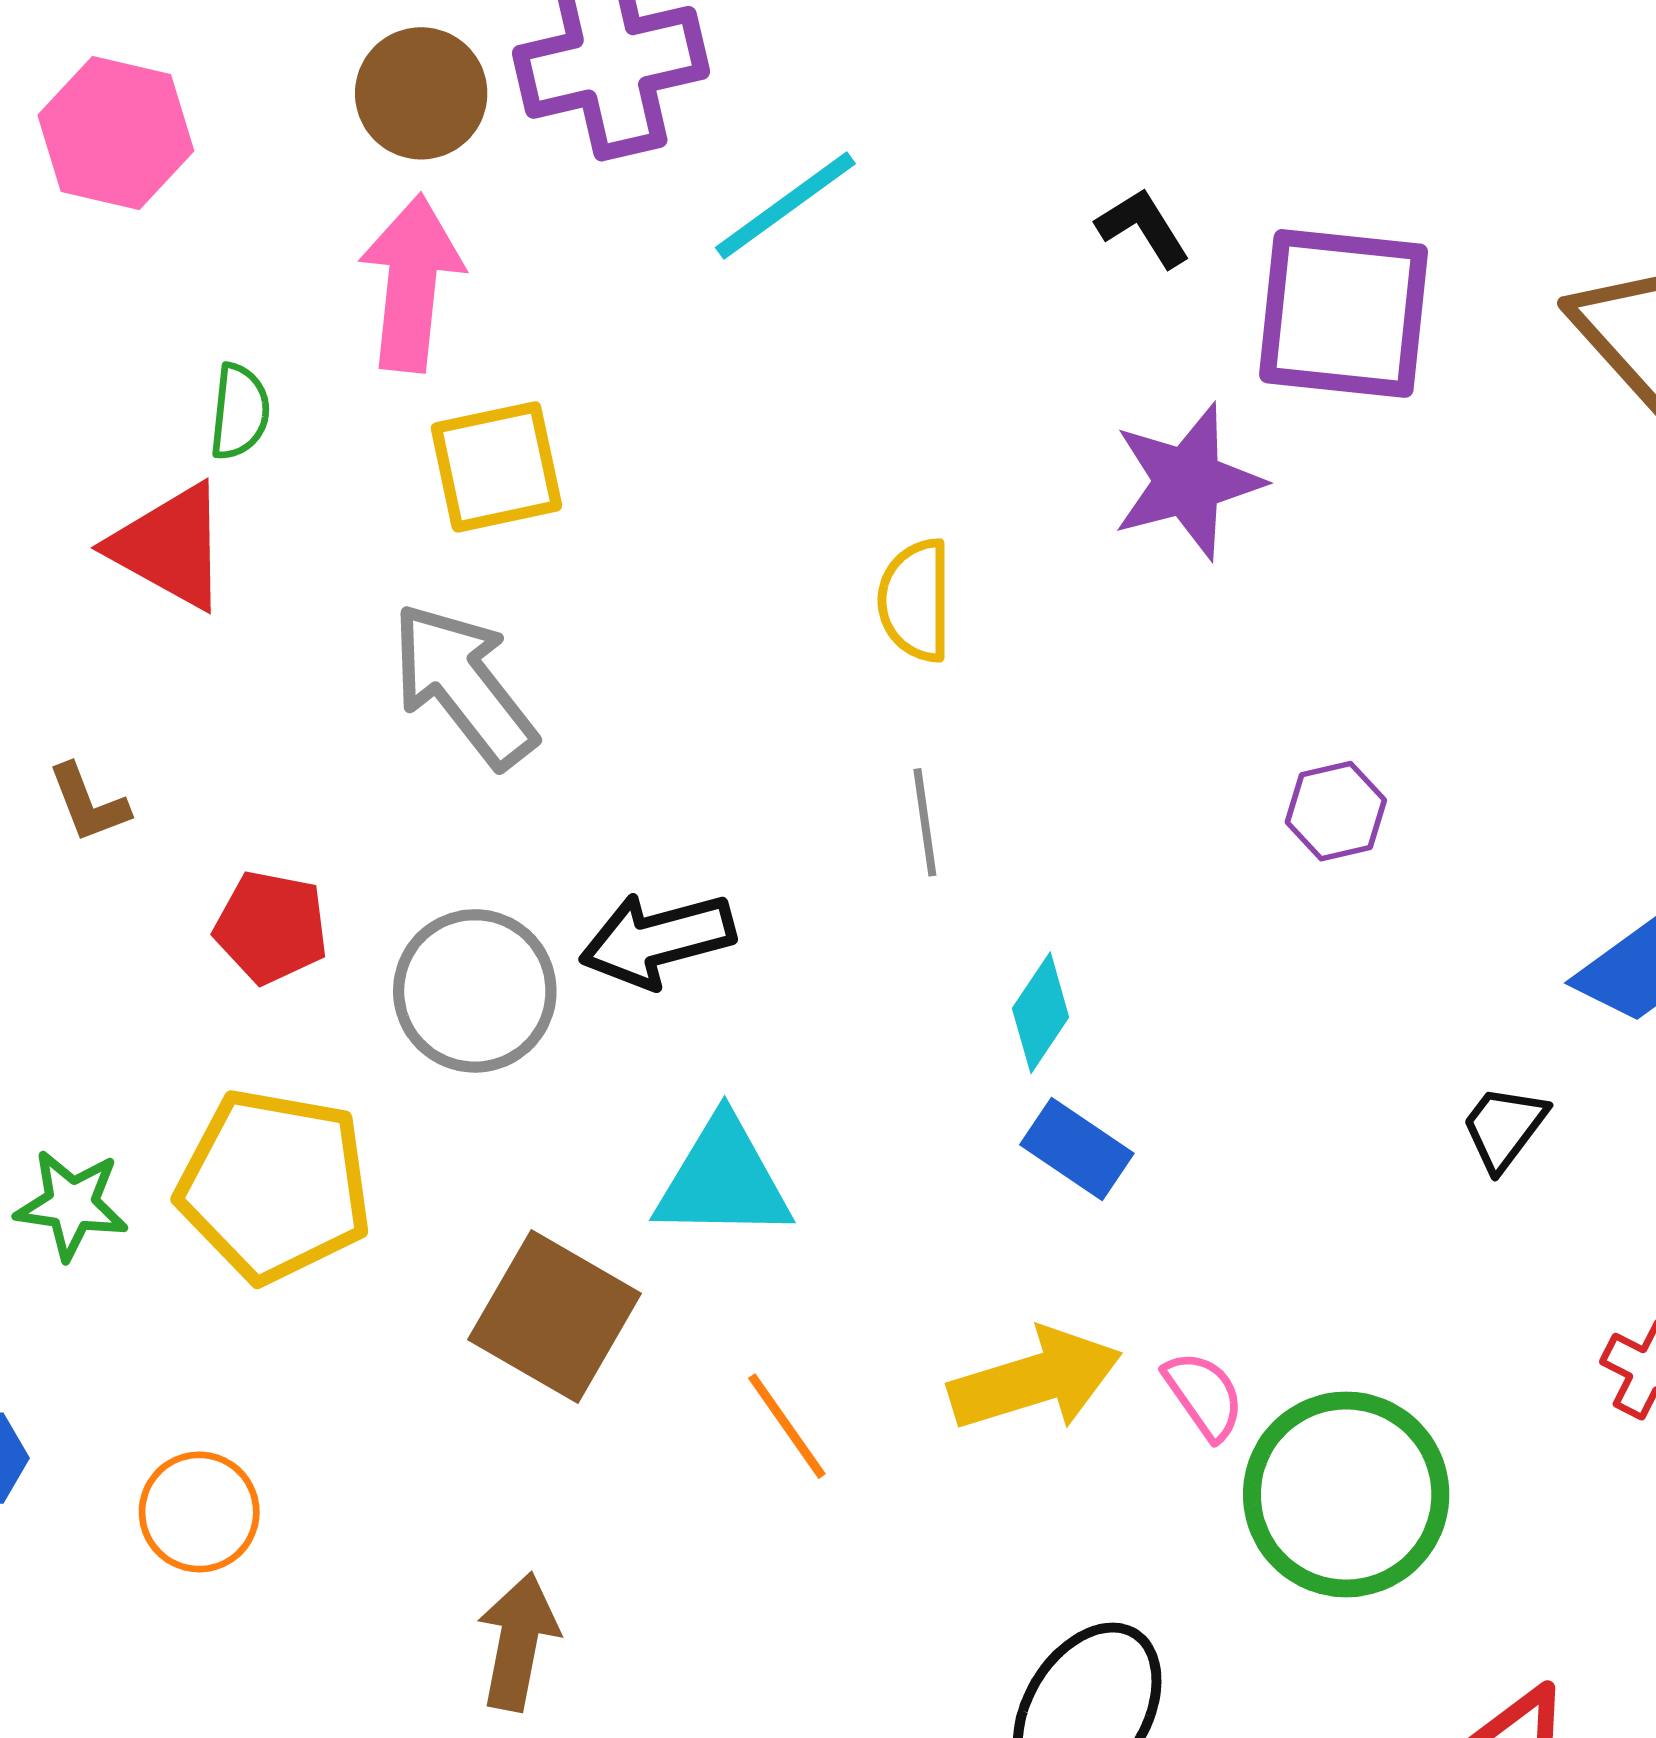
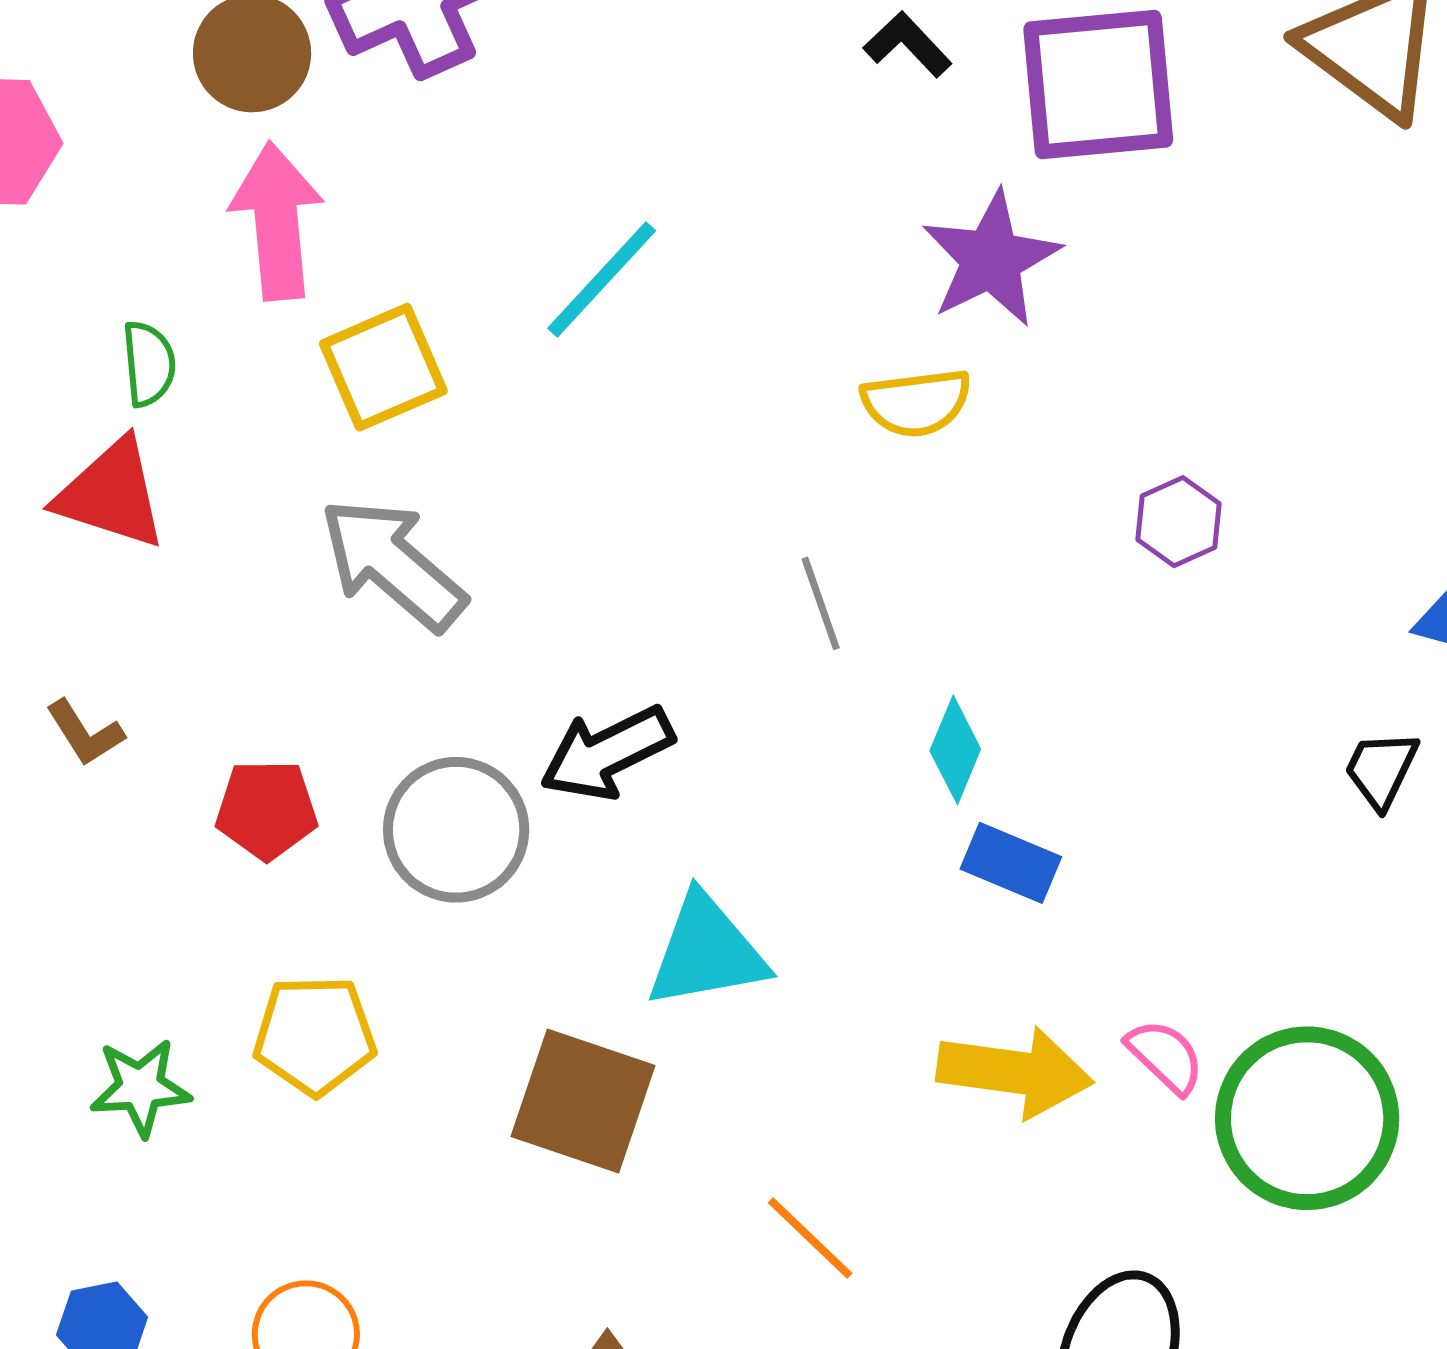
cyan line: (785, 206) -> (602, 279), moved
yellow semicircle: (915, 600) -> (916, 403), moved, turned -86
yellow pentagon: (274, 1186) -> (315, 1035), size x0.7
yellow arrow: (1035, 1380) -> (1015, 1072), turned 36
orange line: (787, 1426) -> (810, 1238), moved

